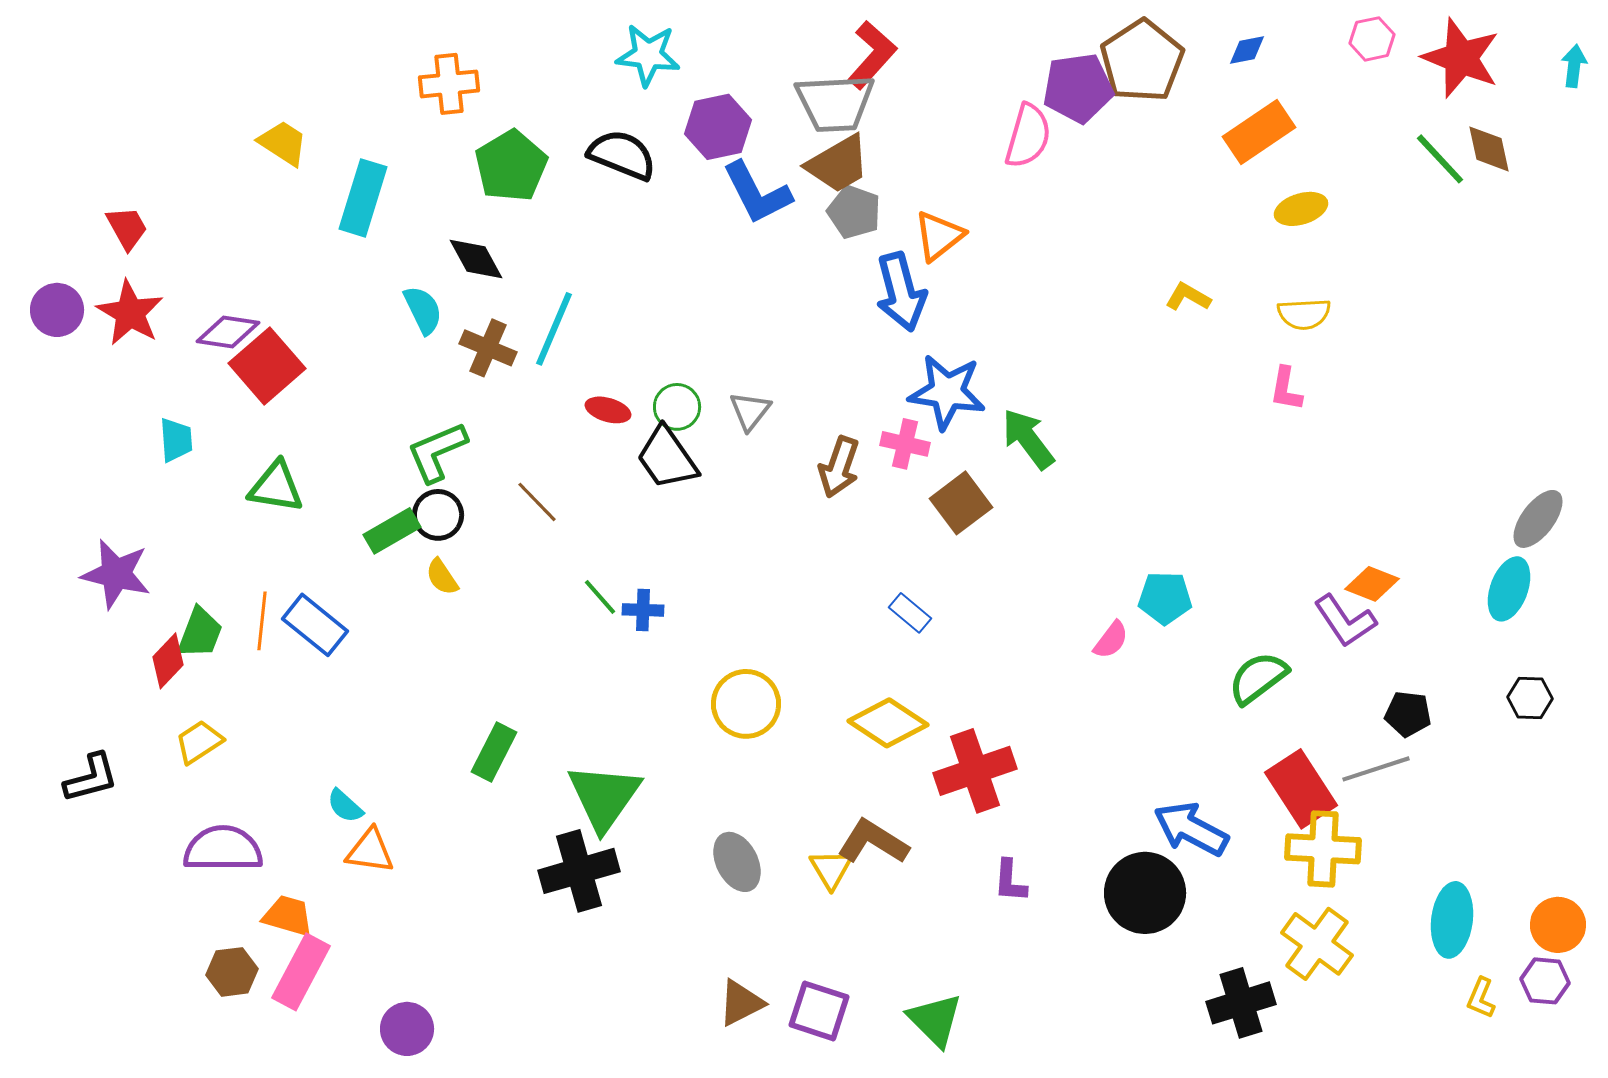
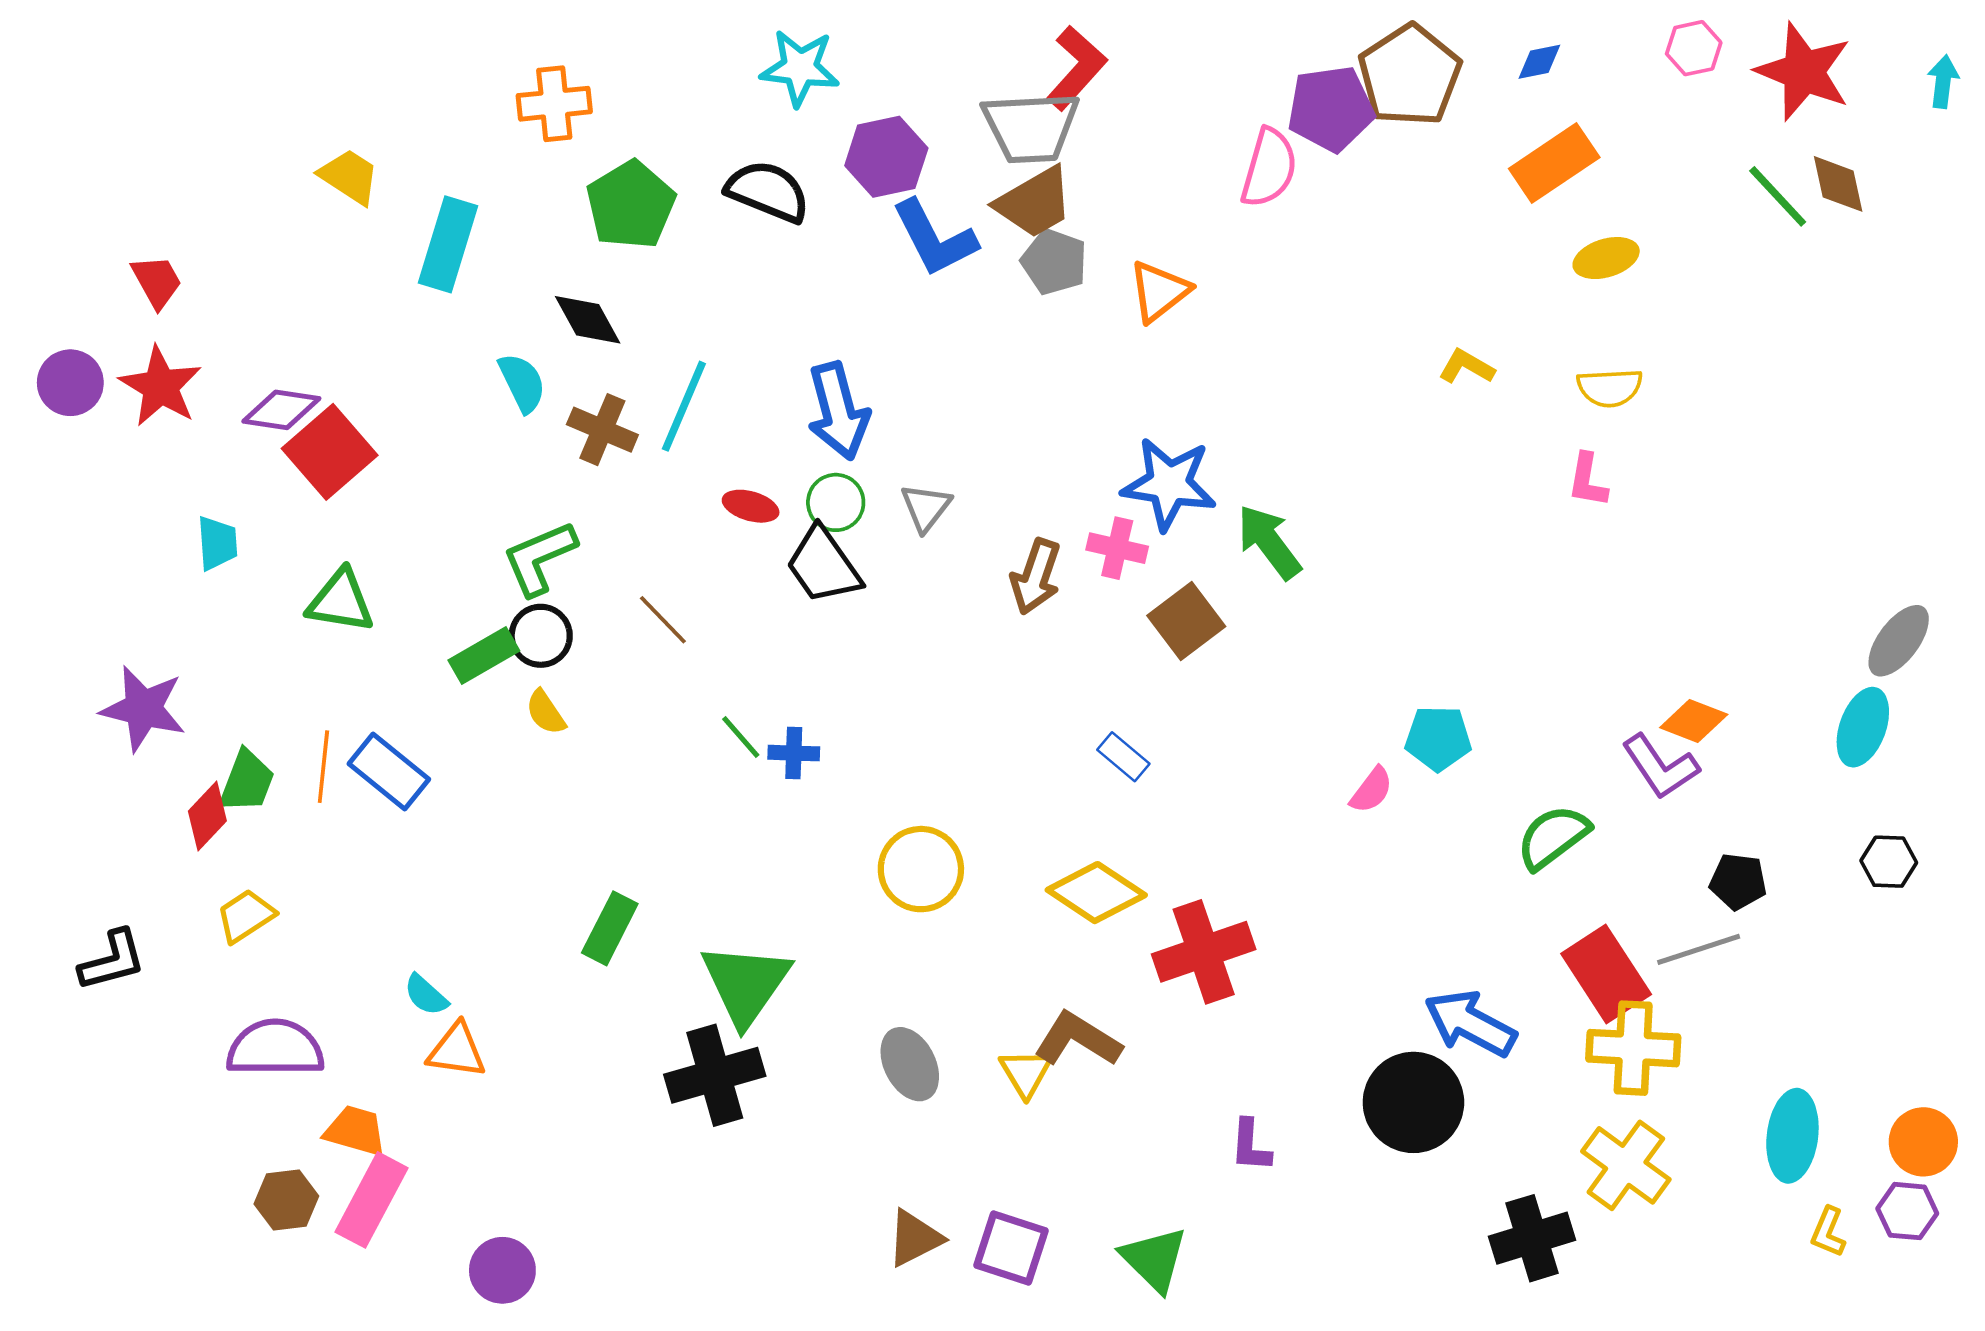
blue arrow: (901, 292) -> (838, 411), moved
purple L-shape: (1010, 881) -> (1251, 1146), moved

